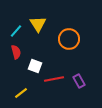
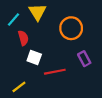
red semicircle: (16, 52) -> (23, 38), moved
purple rectangle: (79, 81) -> (84, 59), moved

